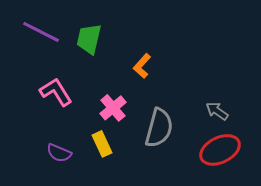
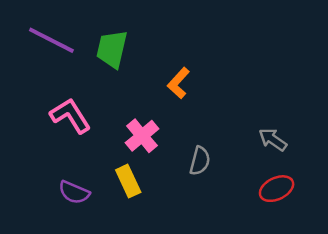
gray semicircle: (159, 128) -> (200, 161), size x0.6
red ellipse: (220, 150) -> (277, 189), size x0.7

